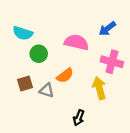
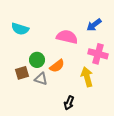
green circle: (39, 54) -> (37, 60), moved

